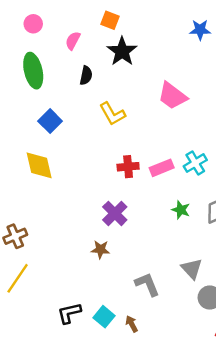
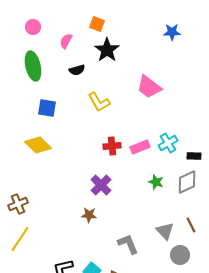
black semicircle: (86, 75) -> (77, 70), turned 63
blue square: (50, 121) -> (47, 108), turned -36
yellow diamond: (39, 165) -> (38, 145), turned -32

